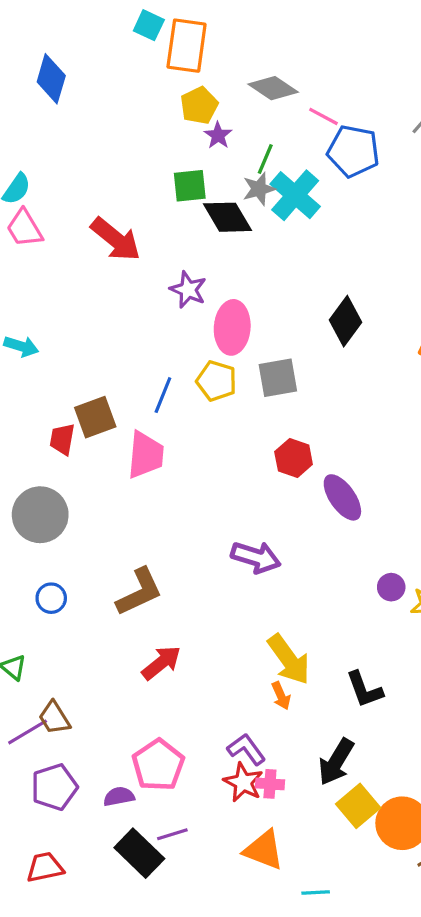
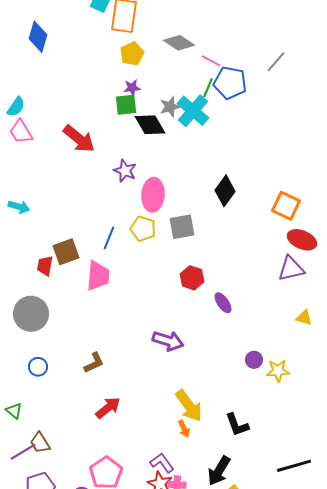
purple star: (218, 135) -> (132, 88), moved, turned 30
green line: (265, 159) -> (208, 88), moved
purple ellipse: (342, 497) -> (223, 303), size x0.7
brown L-shape: (139, 592) -> (94, 363), size x0.7

